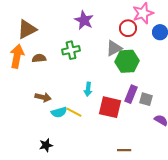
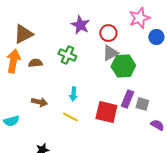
red circle: (128, 28) -> (108, 33), moved
green cross: (71, 50) -> (67, 55), turned 36
cyan arrow: (88, 89) -> (73, 94), moved
cyan semicircle: (59, 112) -> (11, 121), moved

